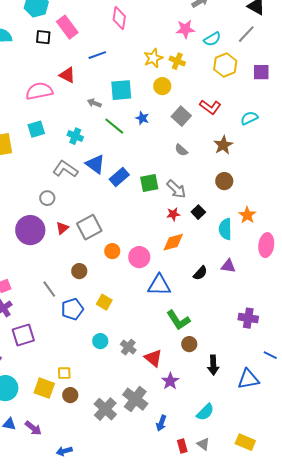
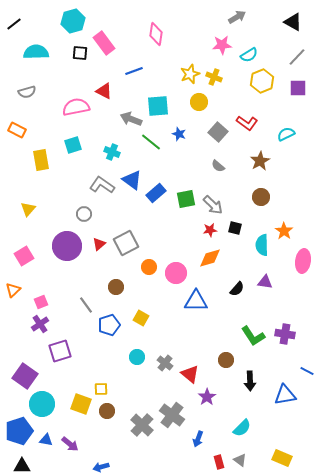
gray line: (246, 34) -> (297, 57), moved
gray arrow: (94, 103) -> (131, 119), size x1.5
black square: (198, 212) -> (235, 228), turned -32
green L-shape: (178, 320) -> (253, 336), moved

